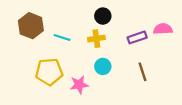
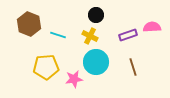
yellow cross: (96, 39) -> (90, 36), turned 35
cyan circle: (103, 66) -> (96, 62), size x1.6

